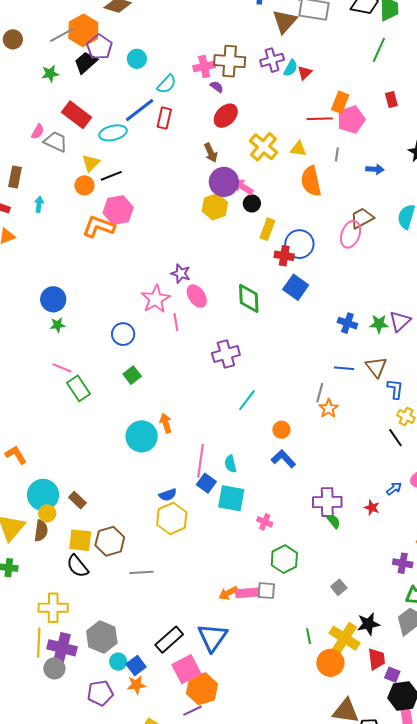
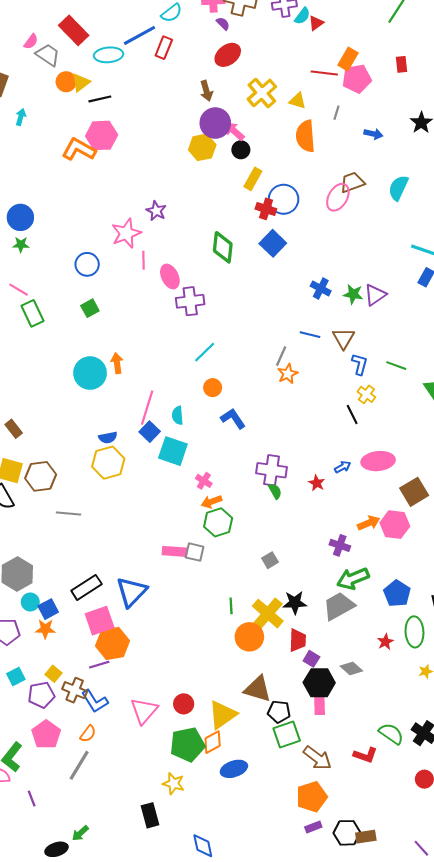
orange circle: (84, 185) -> (66, 82), moved
pink ellipse: (197, 296) -> (170, 276), moved
orange circle: (281, 430) -> (213, 388), moved
orange arrow: (228, 593) -> (211, 502), moved

